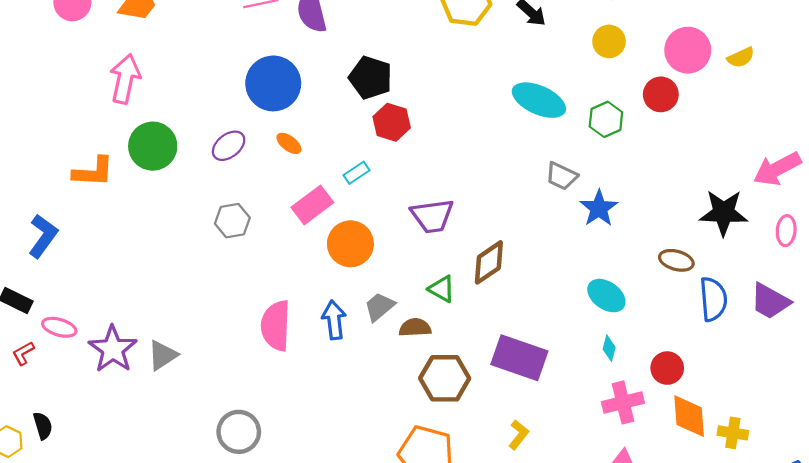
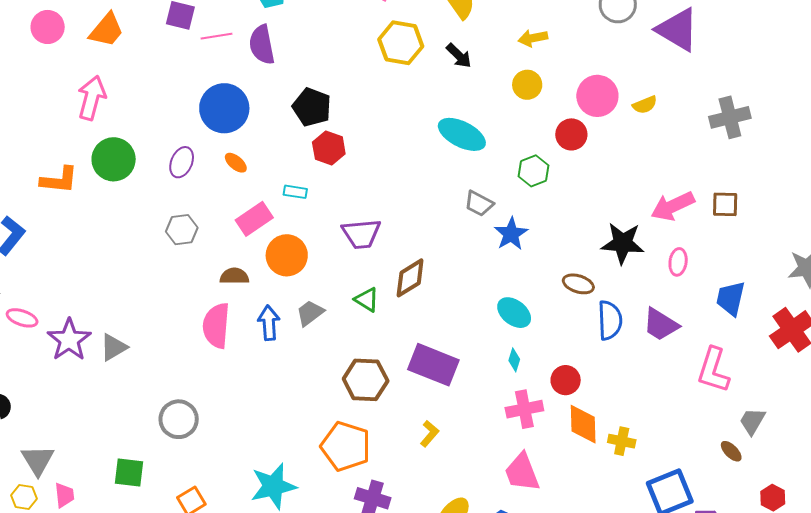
green hexagon: (606, 119) -> (534, 171), moved
purple ellipse: (229, 146) -> (182, 162), turned -32
cyan rectangle: (357, 173) -> (295, 192), turned 40
brown semicircle: (415, 328) -> (234, 276), moved

